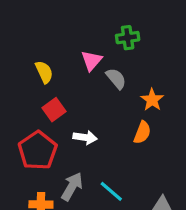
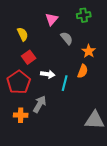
green cross: (128, 38) -> (84, 15), moved
pink triangle: (92, 61) -> (52, 19), moved
cyan line: (111, 191) -> (65, 83), moved, turned 63

